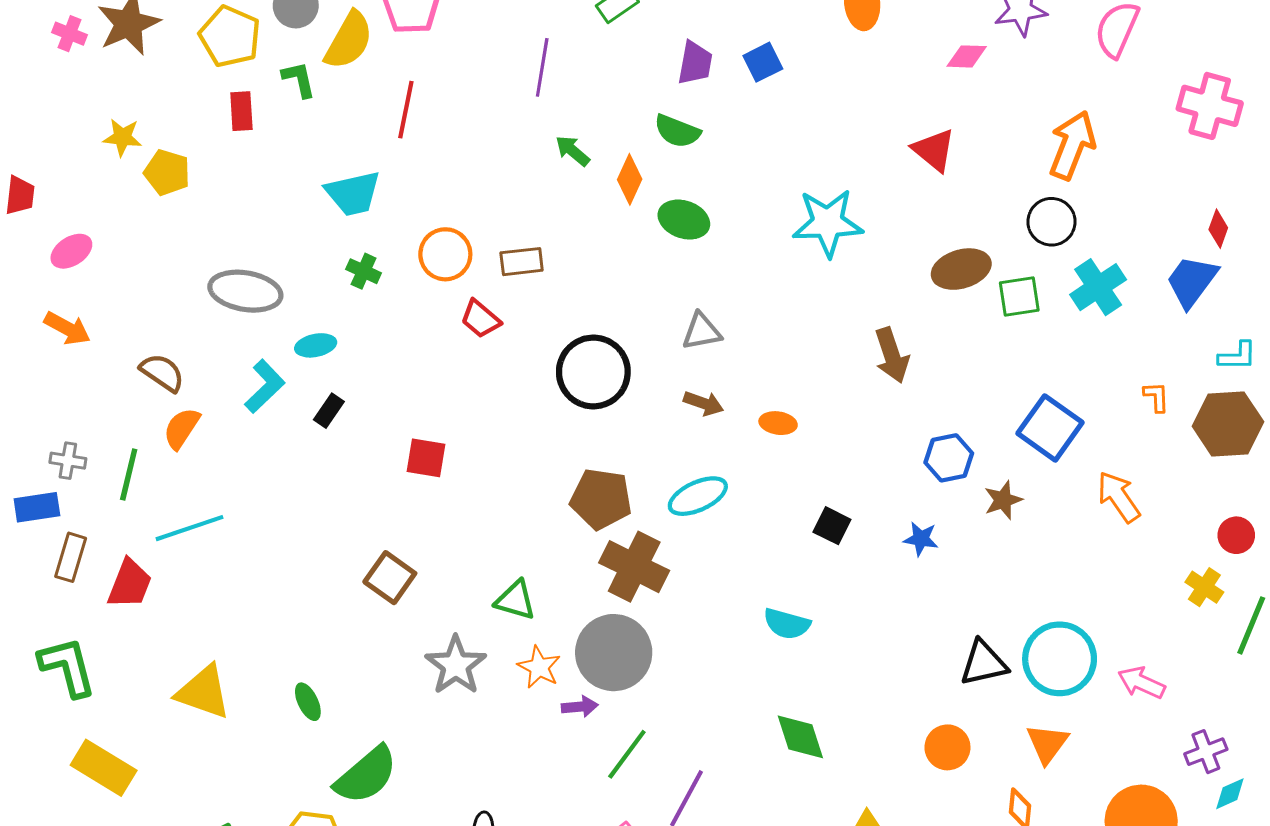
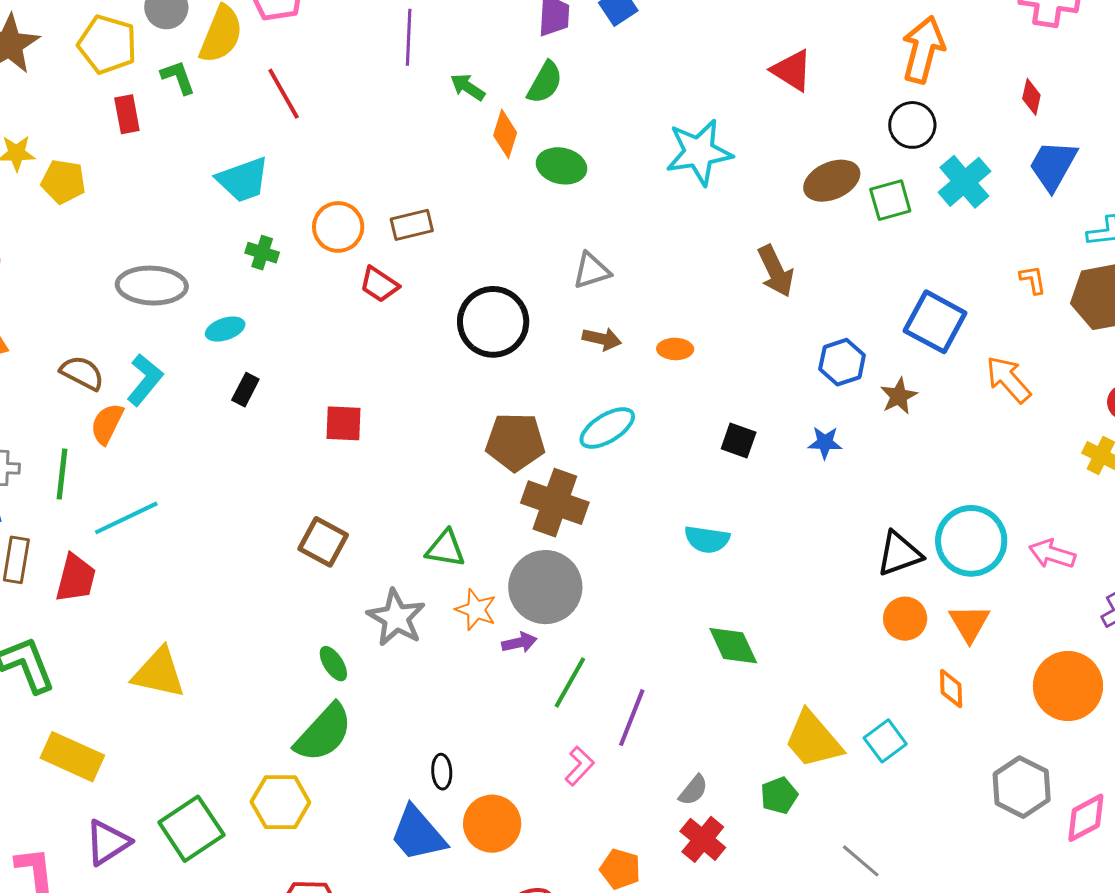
red line: (406, 110) -> (284, 94), turned -34
green semicircle: (677, 131) -> (545, 82), turned -75
green arrow: (573, 151) -> (468, 87), moved
red diamond: (1218, 229) -> (1031, 97), moved
cyan L-shape: (265, 386) -> (145, 380), moved
green ellipse: (308, 702) -> (333, 664), moved
orange circle: (947, 747) -> (905, 619), moved

